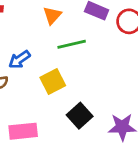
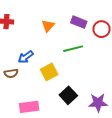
green line: (72, 44) -> (73, 49), moved

